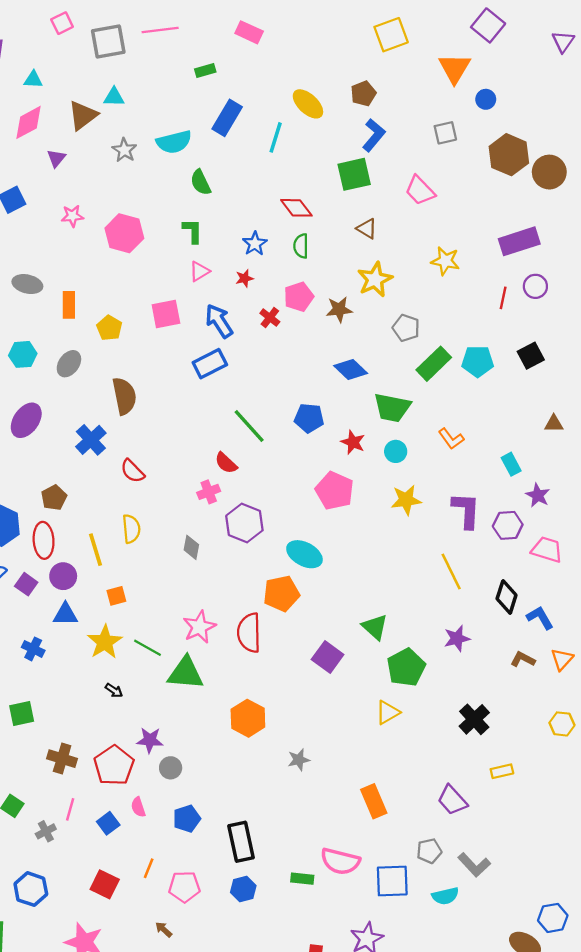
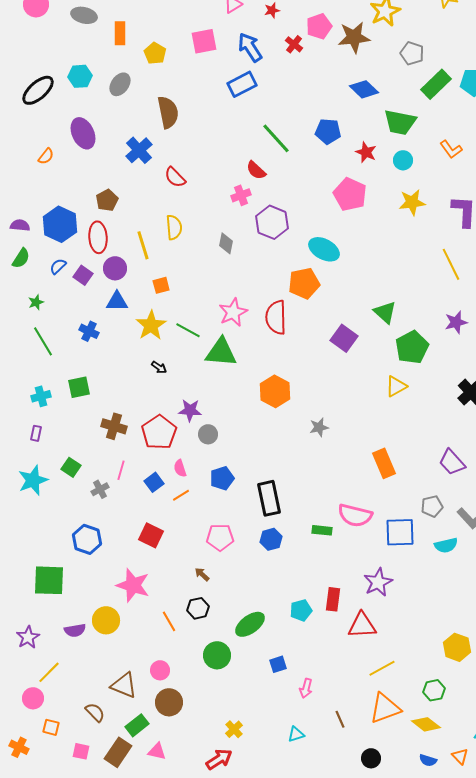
brown star: (339, 309) -> (354, 37), size x1.4
purple ellipse: (26, 420) -> (83, 133), turned -60
orange line: (149, 868) -> (181, 495), moved, turned 36

